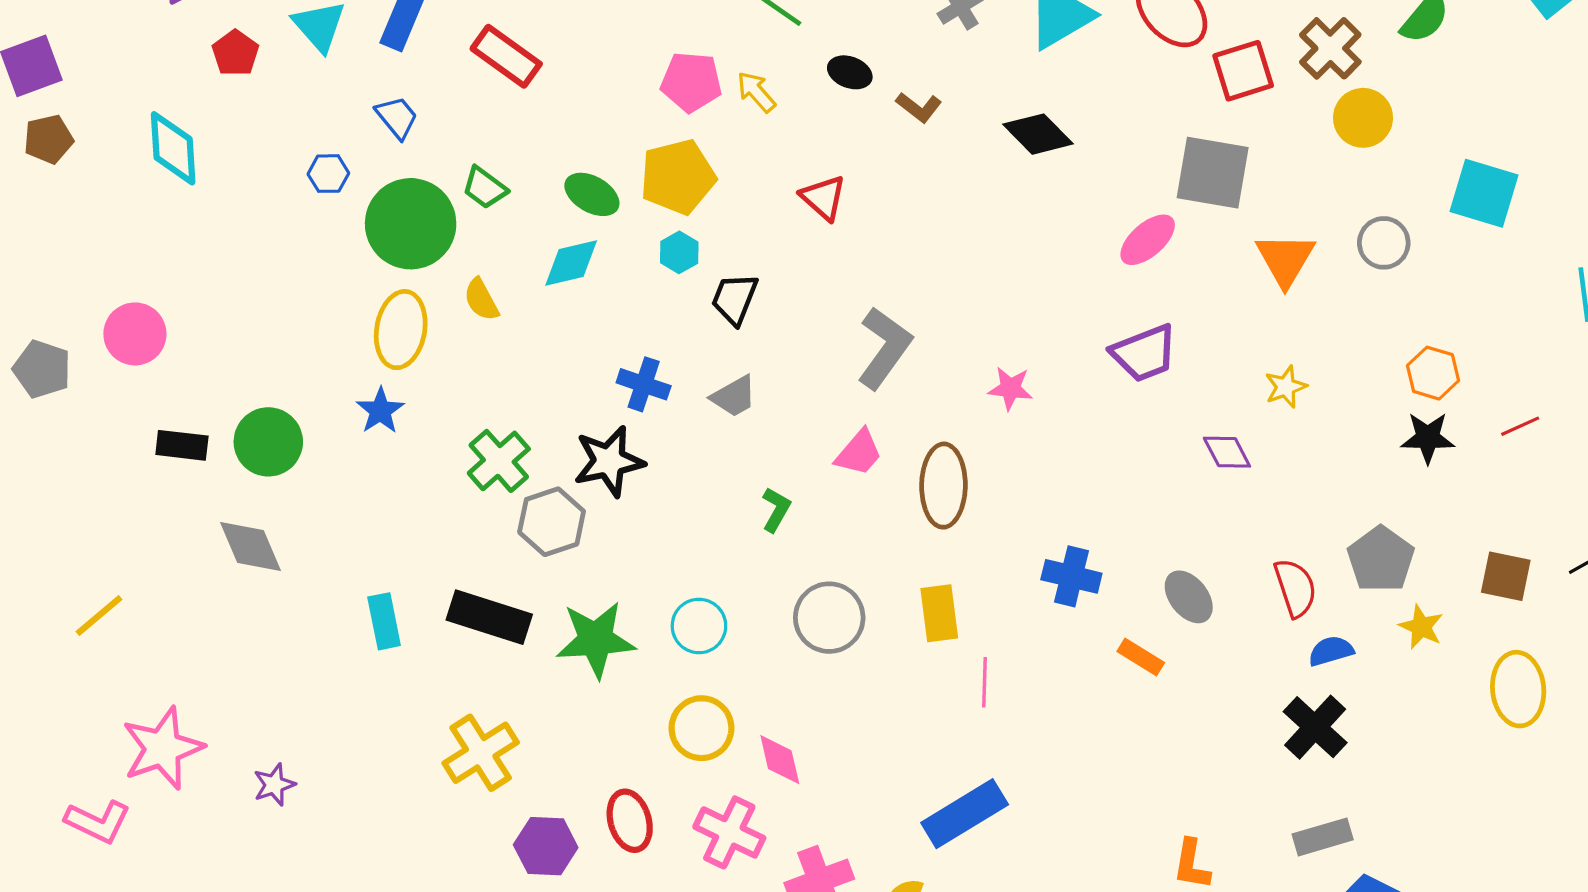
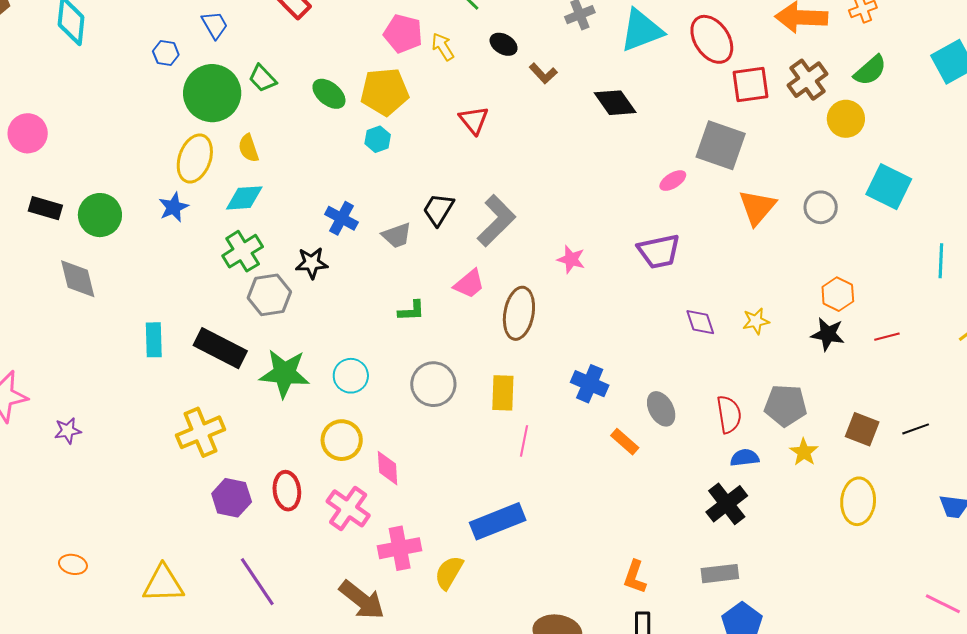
yellow circle: (1363, 118) -> (846, 119), moved
pink ellipse: (1148, 240) -> (673, 181), size x0.7
cyan diamond: (571, 263) -> (244, 198), moved
black trapezoid: (735, 299) -> (438, 209), moved
yellow star: (1286, 387) -> (756, 321), moved
black star: (609, 461) -> (312, 263), size x0.7
green L-shape: (776, 510) -> (411, 311), turned 48
gray pentagon: (1381, 559) -> (786, 405), turned 30

